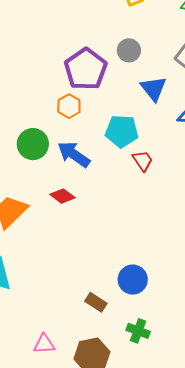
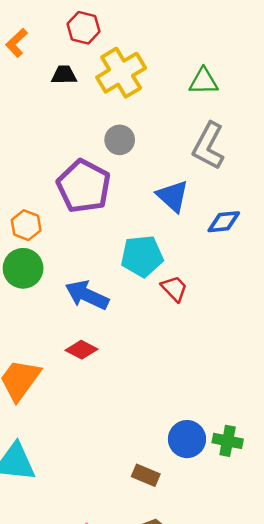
gray circle: (129, 50) -> (120, 140), moved
orange hexagon: (69, 106) -> (26, 225), moved
green circle: (33, 144) -> (23, 268), moved
green cross: (138, 331) -> (228, 441), moved

